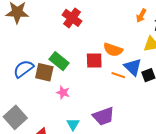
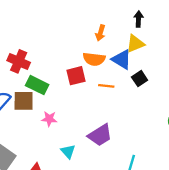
orange arrow: (141, 16) -> (100, 33), moved
red cross: (72, 18) -> (19, 61), moved
blue triangle: (133, 67) -> (122, 59), moved

